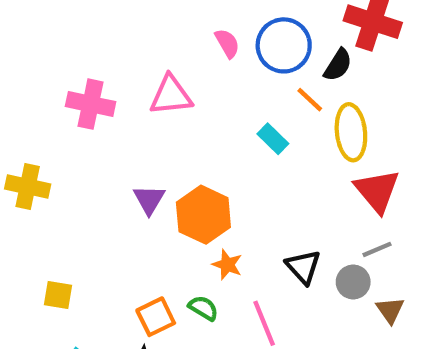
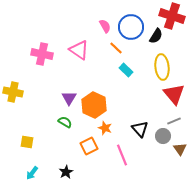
pink triangle: (171, 95) -> (79, 50), turned 40
orange line: (310, 100) -> (116, 48), moved
green semicircle: (203, 308) -> (65, 122), moved
orange square: (156, 317) -> (89, 146), moved

